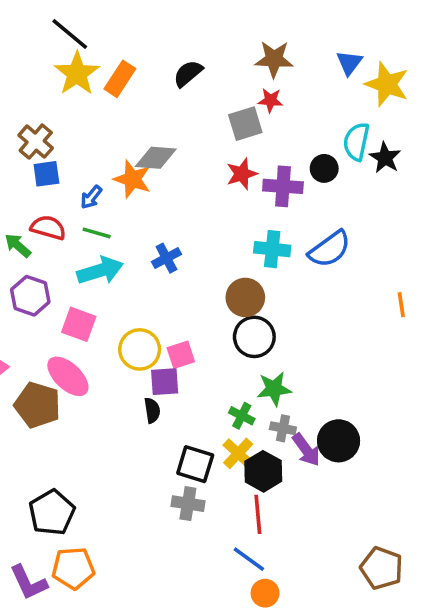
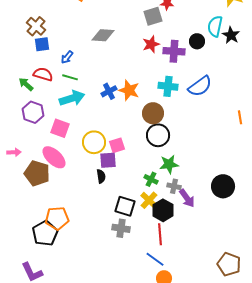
orange star: (132, 179) -> (129, 90), moved
black circle: (339, 441) -> (223, 186), moved
orange pentagon: (73, 568) -> (57, 218), moved

